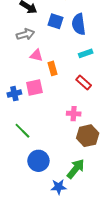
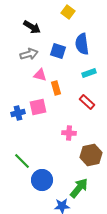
blue square: (56, 21) -> (58, 51), moved
pink cross: (74, 114) -> (69, 133), moved
green line: (22, 131) -> (22, 161), moved

